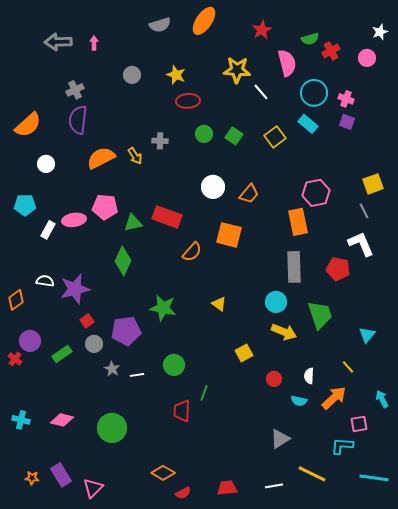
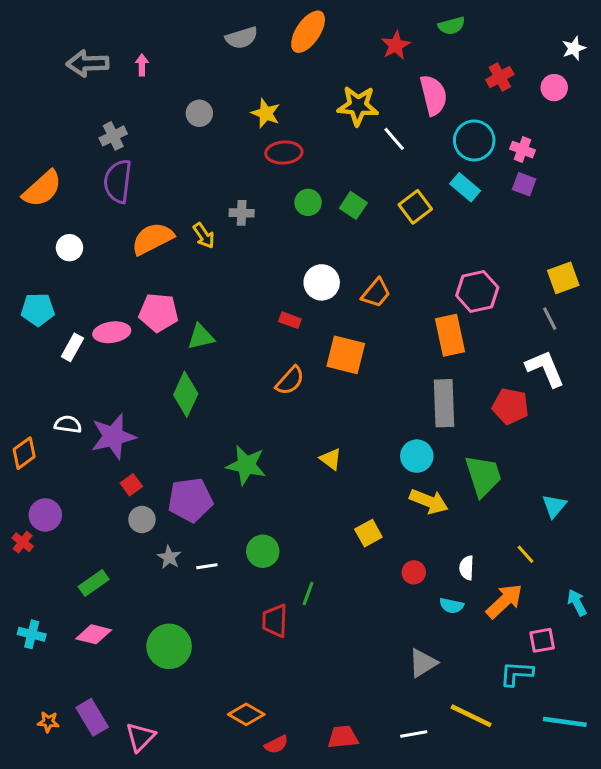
green semicircle: (310, 39) -> (452, 26), moved
red rectangle: (167, 217) -> (290, 320), moved, size x0.5
green rectangle: (62, 354) -> (94, 583), moved

